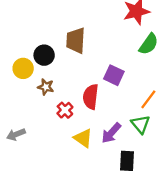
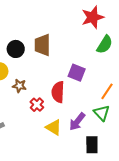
black circle: (44, 55) -> (16, 49), moved

